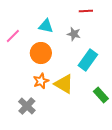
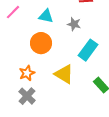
pink line: (13, 36) -> (13, 12), moved
orange star: (41, 81) -> (27, 73), moved

